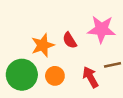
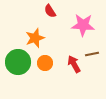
red semicircle: (70, 40) -> (50, 11), moved

